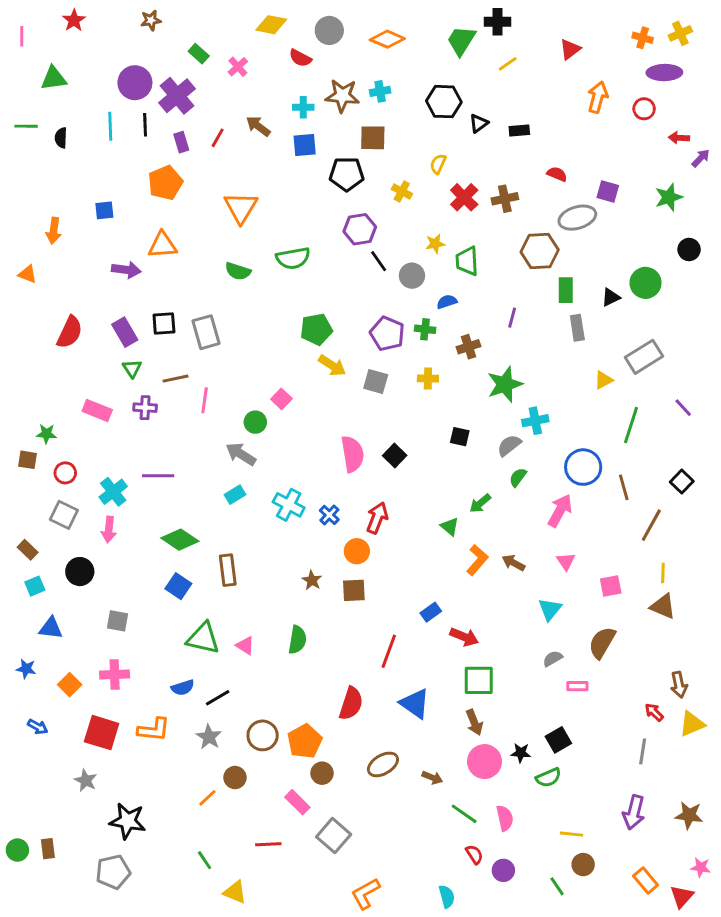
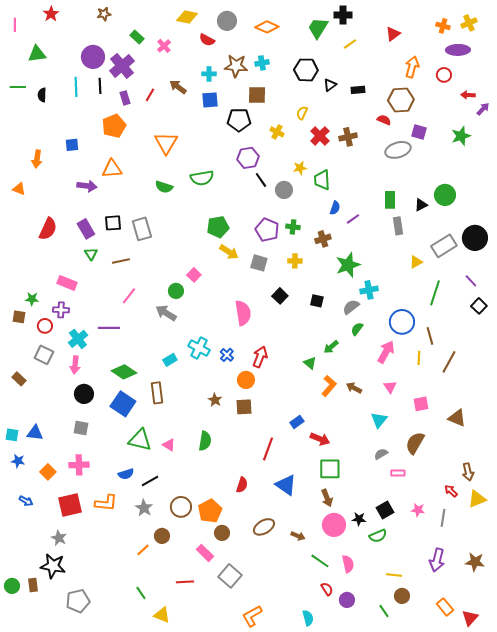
black circle: (689, 249) -> (475, 238), moved, size x1.6
brown hexagon: (540, 251) -> (401, 100), moved
blue semicircle: (447, 302) -> (335, 208), moved, turned 128
purple line: (512, 318) -> (353, 219), turned 40
pink line: (205, 400) -> (129, 296), moved, turned 30
purple cross: (145, 408) -> (61, 310), moved
black square: (395, 455) -> (280, 296), moved
black square: (682, 482) -> (479, 306), moved
cyan rectangle: (235, 495) -> (170, 360), moved
black circle: (80, 572) -> (84, 394), moved
yellow line: (663, 573) -> (419, 358), moved
cyan square: (35, 586) -> (12, 435), moved, turned 32
blue square: (178, 586) -> (123, 404), size x1.4
red semicircle: (351, 704) -> (242, 485), size x0.7
red square: (102, 733) -> (70, 505), turned -30
black star: (128, 821) -> (53, 566), moved
pink star: (701, 867) -> (418, 510), moved

